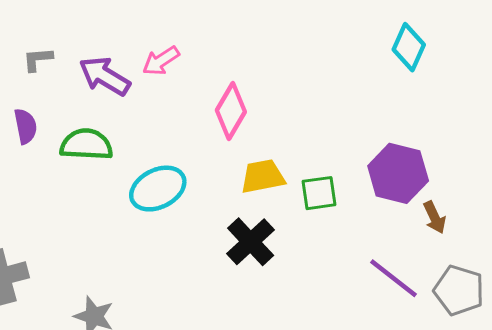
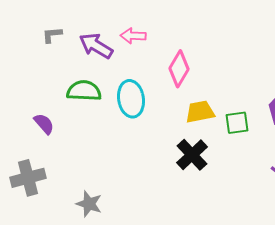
pink arrow: (161, 61) -> (133, 36), turned 35
purple semicircle: (26, 126) -> (44, 124), moved, turned -30
cyan ellipse: (158, 189) -> (131, 99), moved, turned -72

